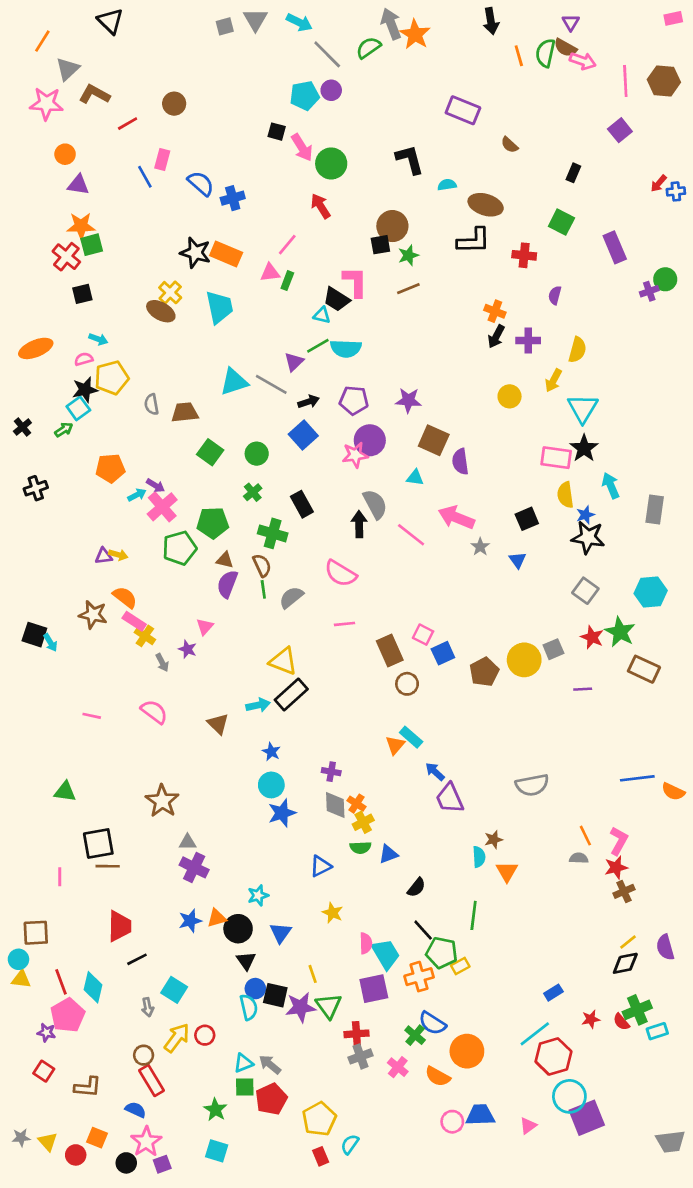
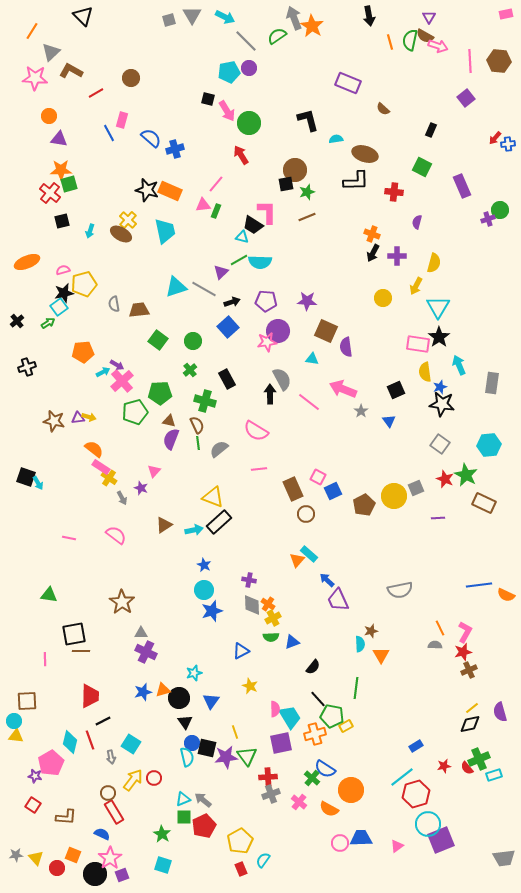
cyan arrow: (98, 339) -> (90, 231), moved, turned 88
brown star: (93, 615) -> (54, 421), moved
brown triangle: (218, 724) -> (164, 525), moved, turned 42
red line: (61, 982) -> (90, 740), moved
black circle: (126, 1163) -> (95, 874), size x1.5

